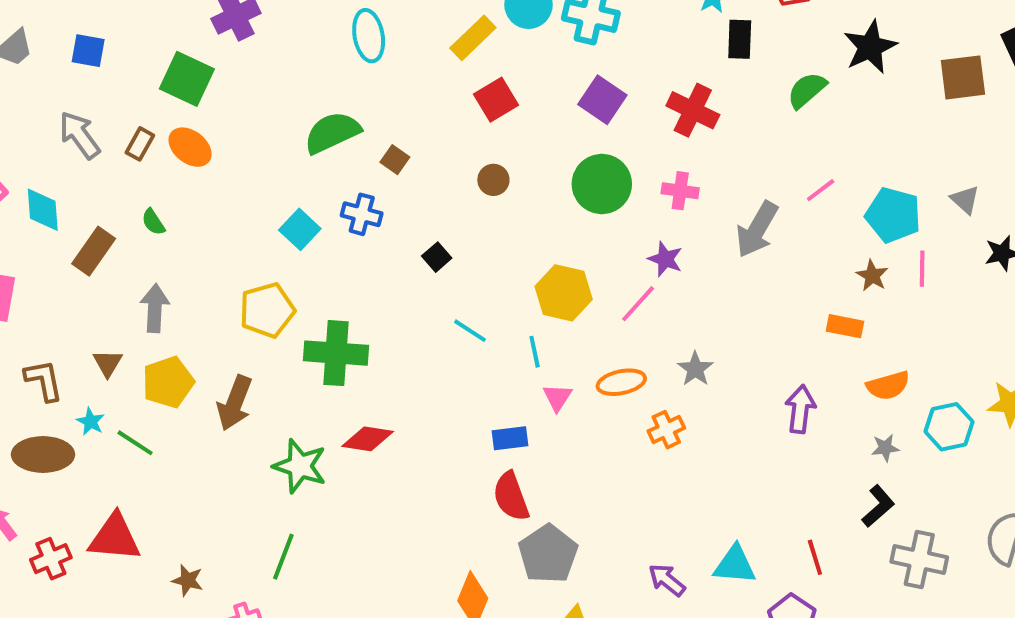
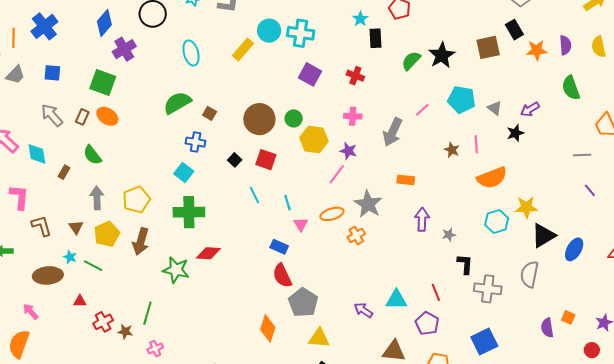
black star: (870, 47) -> (442, 55), moved
red square: (496, 100) -> (266, 160), moved, turned -35
red cross: (693, 110) -> (355, 76), size x0.7
brown circle: (493, 180) -> (259, 119), size x2.0
green circle: (602, 184) -> (294, 118), moved, size x0.6
cyan pentagon: (893, 215) -> (462, 100), moved
green semicircle: (153, 222) -> (92, 155), size x1.5
cyan square: (300, 229) -> (184, 172), moved
brown rectangle: (94, 251) -> (64, 172), size x0.6
yellow hexagon: (564, 293) -> (314, 139), moved
yellow pentagon: (267, 310) -> (136, 200), moved
orange rectangle: (845, 326) -> (406, 180), moved
cyan line: (470, 331) -> (254, 195), turned 36
gray star: (695, 369) -> (368, 204), size x1.6
brown L-shape: (44, 380) -> (42, 226), moved
orange semicircle: (888, 386) -> (492, 178), moved, size x1.4
blue rectangle: (510, 438) -> (279, 247), turned 36
gray star: (885, 448) -> (449, 235), moved
black L-shape: (878, 506) -> (465, 264), turned -40
red triangle: (115, 537) -> (80, 301), moved, size x0.5
green line: (283, 557) -> (147, 313), moved
red cross: (51, 559) -> (103, 322), moved

